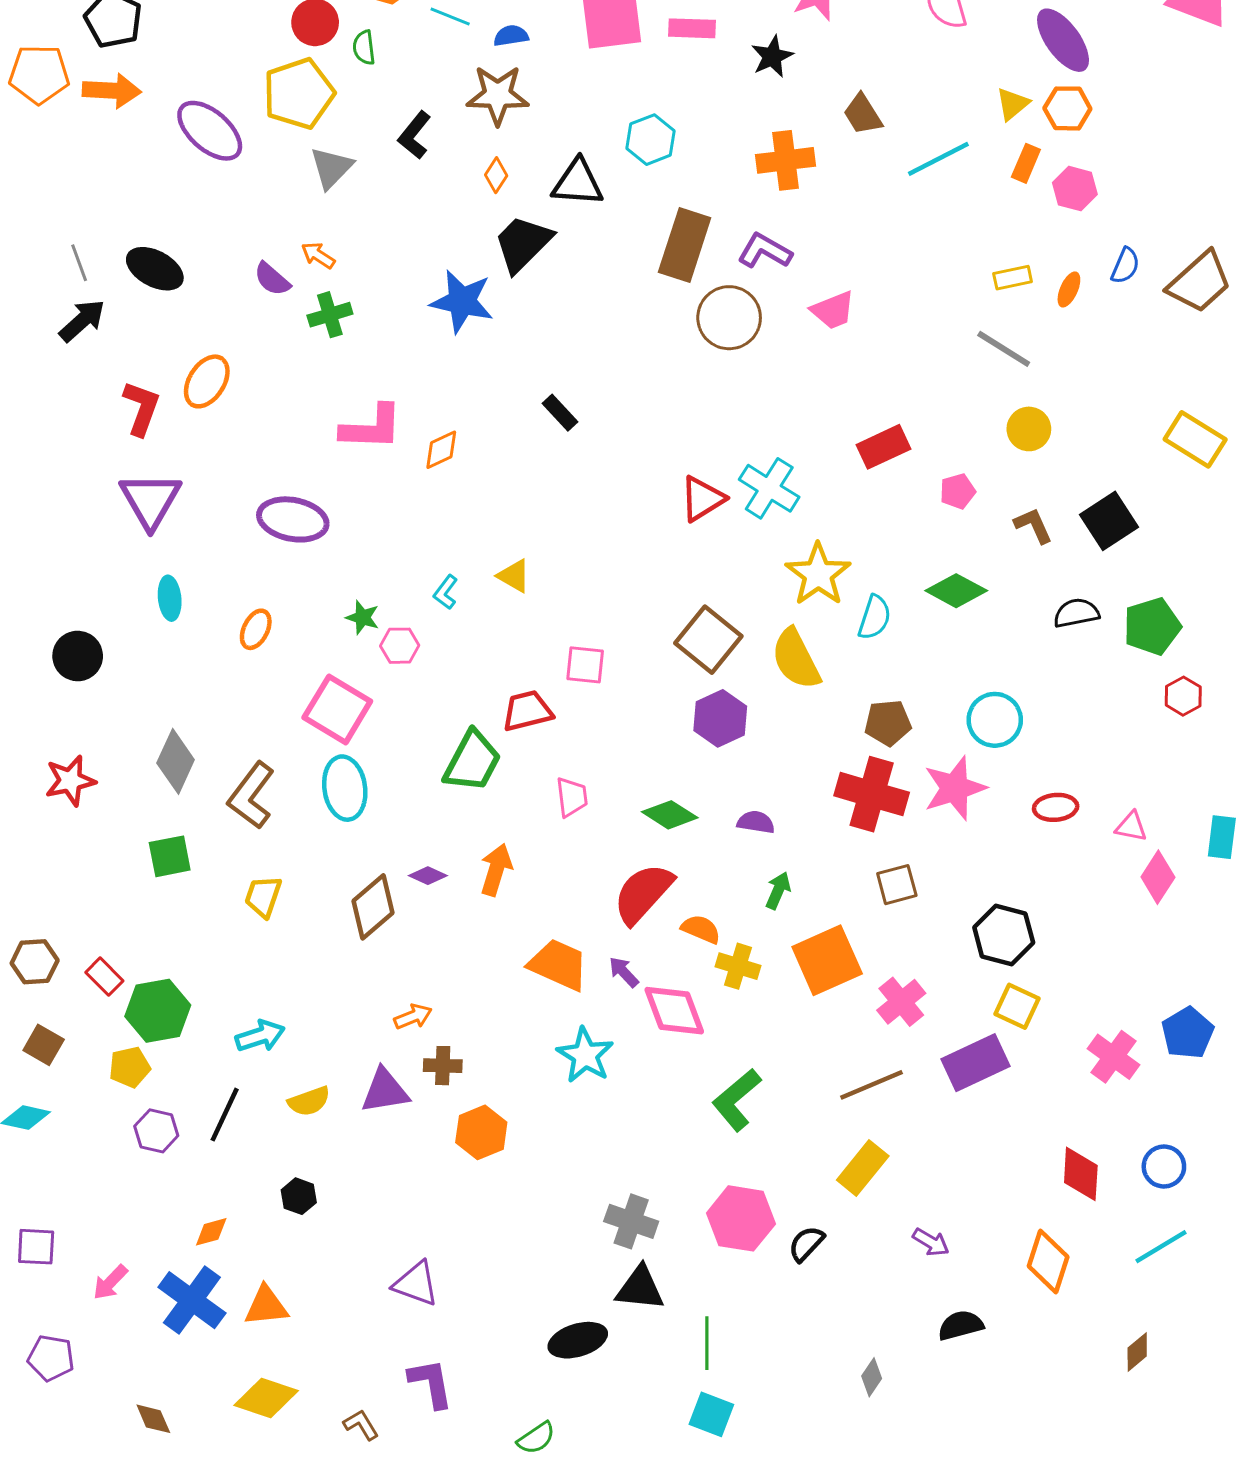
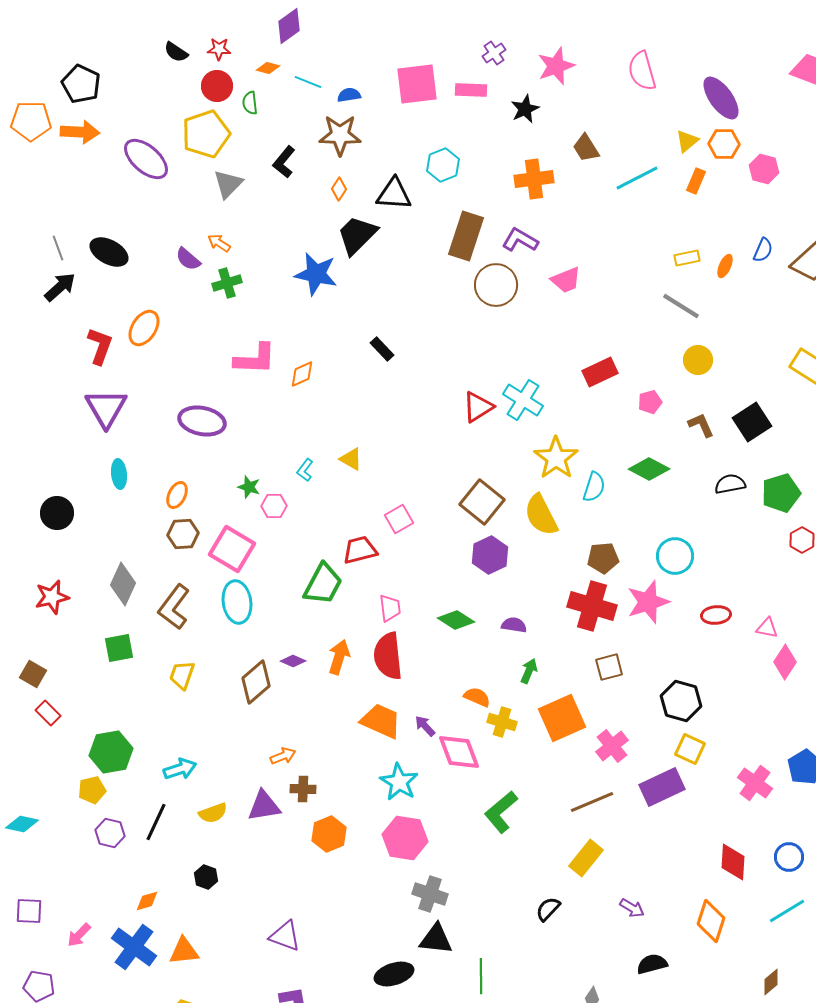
pink hexagon: (1075, 189) -> (764, 169), moved
pink square: (585, 665) -> (399, 519), turned -36
red semicircle: (643, 893) -> (388, 656), moved, turned -48
brown hexagon: (35, 962) -> (183, 534), moved
red rectangle: (104, 977) -> (48, 713), moved
brown square: (44, 1045) -> (33, 674), moved
pink hexagon: (741, 1218) -> (405, 838), moved

